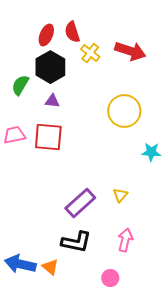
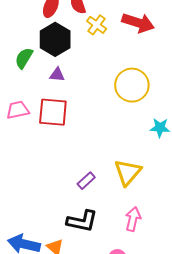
yellow triangle: (120, 195) -> (128, 172), size x1.8
purple rectangle: (80, 203) -> (86, 181), size x0.6

